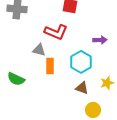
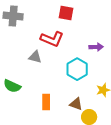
orange rectangle: (50, 66) -> (46, 102), moved
brown triangle: (82, 88) -> (76, 104), moved

